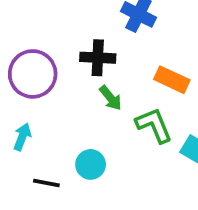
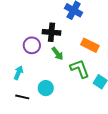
purple circle: (33, 74) -> (32, 45), moved, size x0.7
cyan arrow: (22, 137) -> (18, 73), moved

